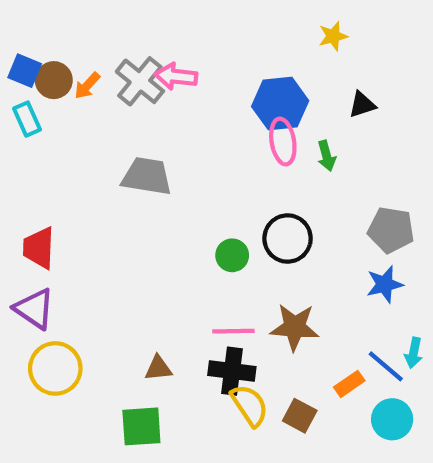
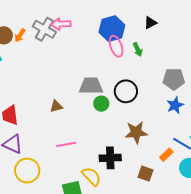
gray trapezoid: (147, 176) -> (91, 86), moved
pink line: (233, 331) -> (66, 144), moved
brown triangle: (158, 368) -> (56, 106), moved
yellow semicircle: (250, 405) -> (91, 176), moved

